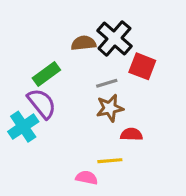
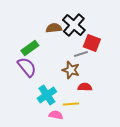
gray line: (107, 83) -> (81, 54), moved
brown star: (110, 108) -> (71, 70), turned 30
cyan cross: (23, 127) -> (47, 95), moved

